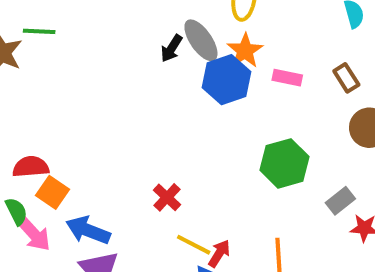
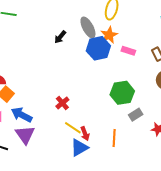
black arrow: (172, 48) -> (60, 37), moved
gray rectangle: (340, 201) -> (136, 115), moved
red arrow: (219, 253) -> (85, 134), turned 120

